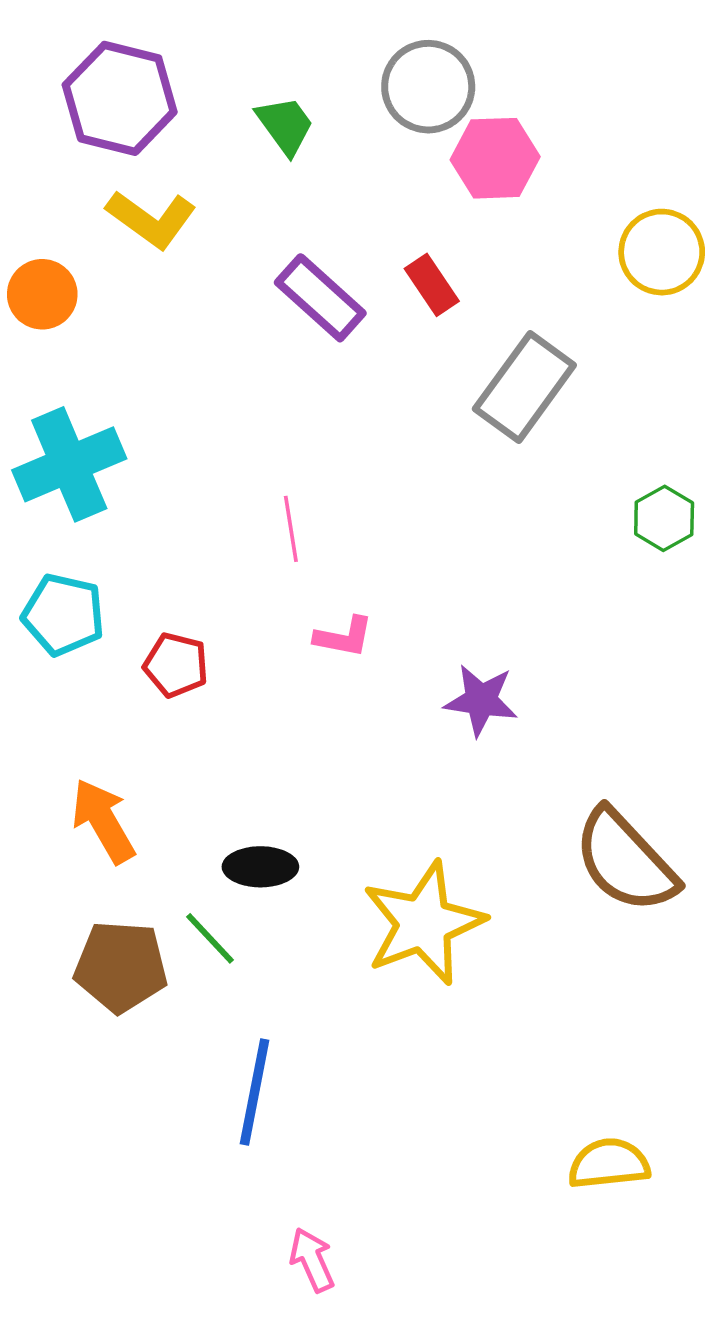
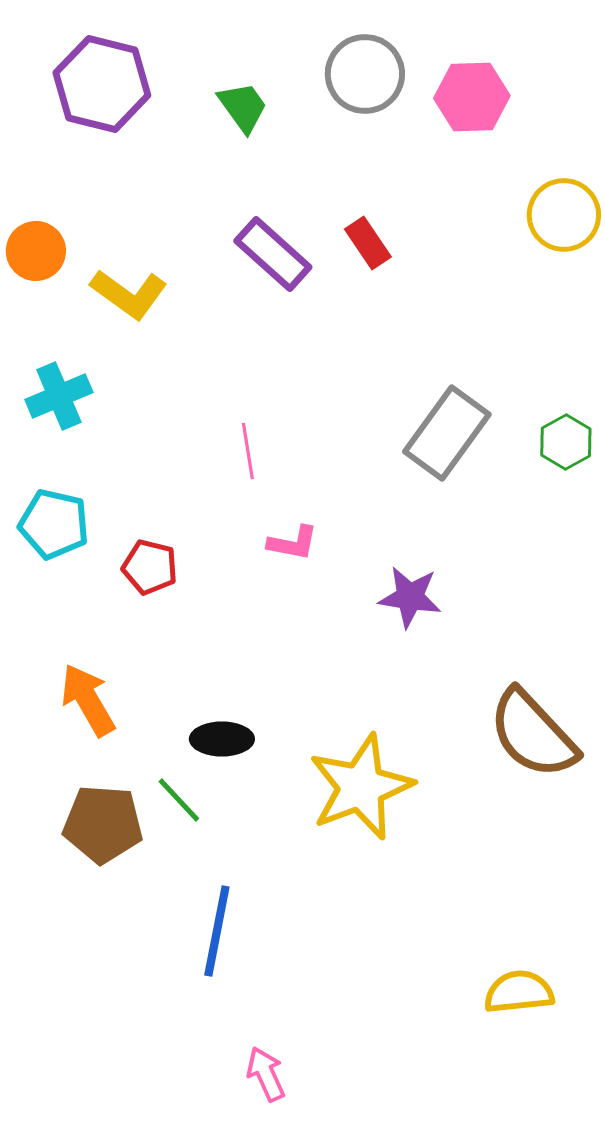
pink hexagon: (495, 158) -> (472, 97), moved
yellow L-shape: (151, 219) -> (129, 294), moved
gray rectangle: (524, 387) -> (447, 433), moved
cyan cross: (69, 464) -> (59, 396), size x0.7

